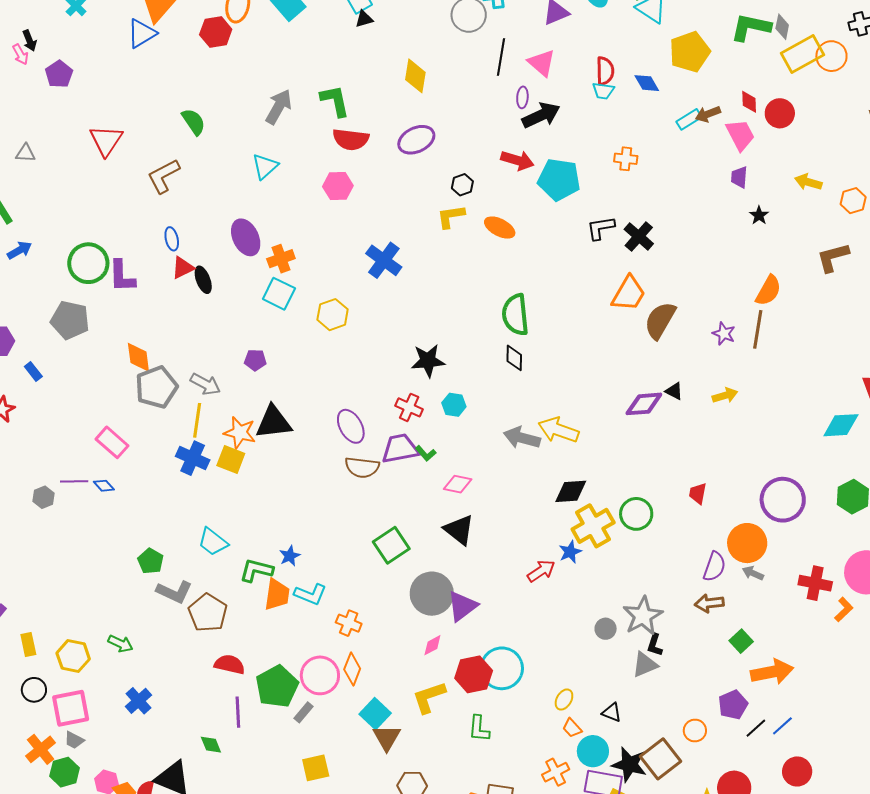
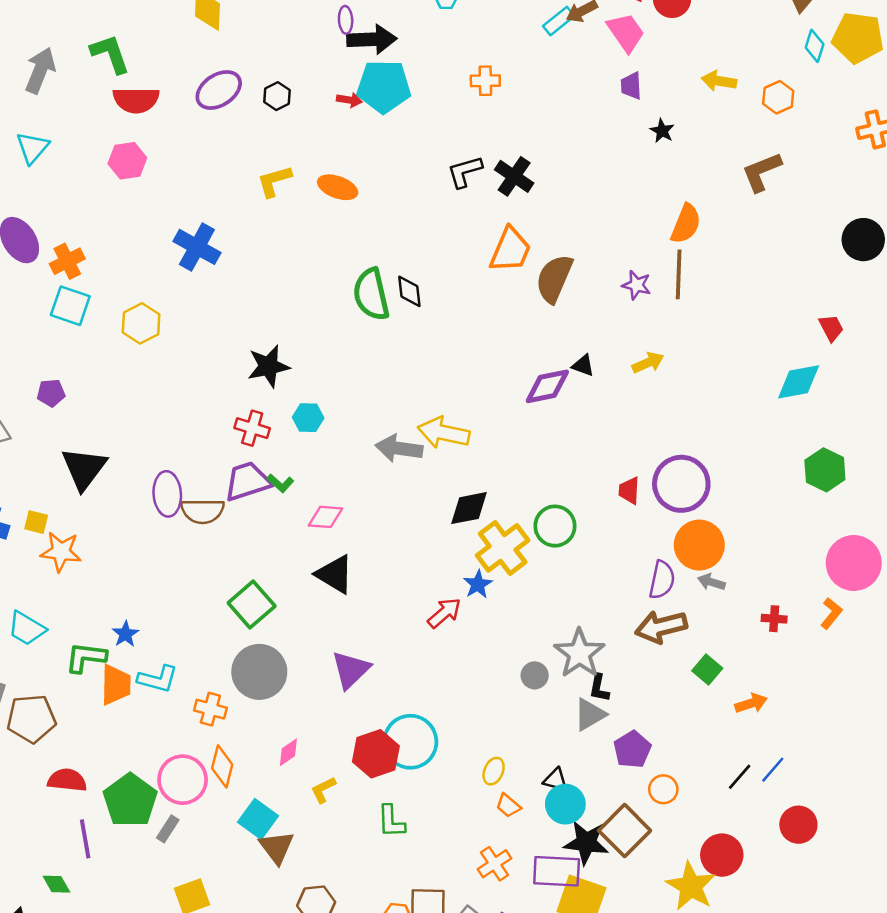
black arrow: (541, 115) -> (372, 39), turned 30
red arrow: (517, 160) -> (349, 100), size x0.6
cyan pentagon: (559, 179) -> (384, 87), moved
black hexagon: (462, 185) -> (277, 96), moved
black diamond: (514, 358) -> (409, 291), moved
black triangle: (274, 422) -> (84, 468), turned -39
purple ellipse: (351, 426) -> (167, 494), moved, turned 32
orange star: (240, 433) -> (61, 552), moved
yellow square: (231, 460) -> (36, 522), size x0.7
purple circle: (783, 500) -> (681, 484), moved
red cross: (815, 583) -> (774, 619), moved, size x0.6
gray circle: (432, 594) -> (259, 672), moved
brown arrow: (709, 603) -> (661, 627), size x1.4
brown pentagon: (208, 613) -> (31, 719), turned -30
pink diamond: (432, 645) -> (288, 752), moved
orange arrow: (772, 672) -> (751, 703), size x0.6
yellow L-shape: (429, 697) -> (323, 790), size x0.6
purple pentagon: (733, 705) -> (632, 749), moved
cyan circle: (593, 751) -> (565, 804), moved

